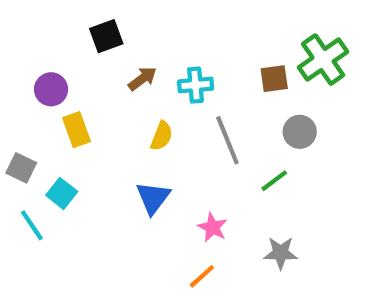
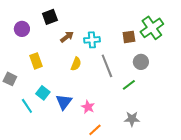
purple circle: (51, 89) -> (22, 29), moved
cyan square: (62, 193) -> (43, 93), moved
blue triangle: (153, 198) -> (64, 102), moved
cyan line: (32, 225) -> (27, 106), moved
pink star: (213, 227) -> (88, 107), moved

